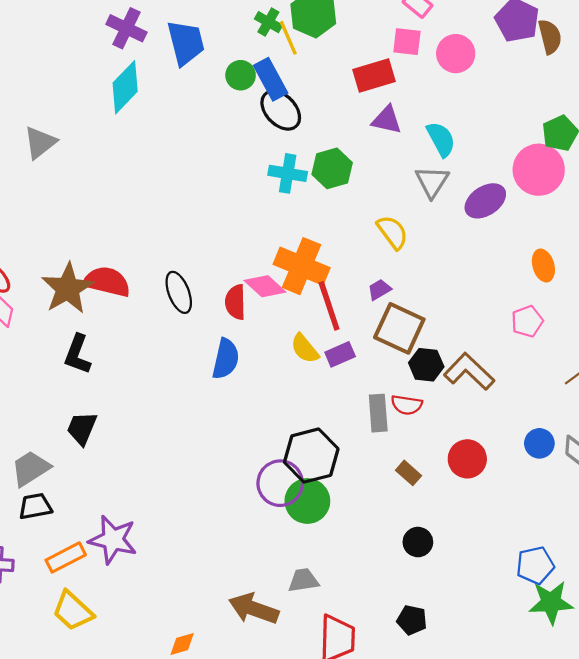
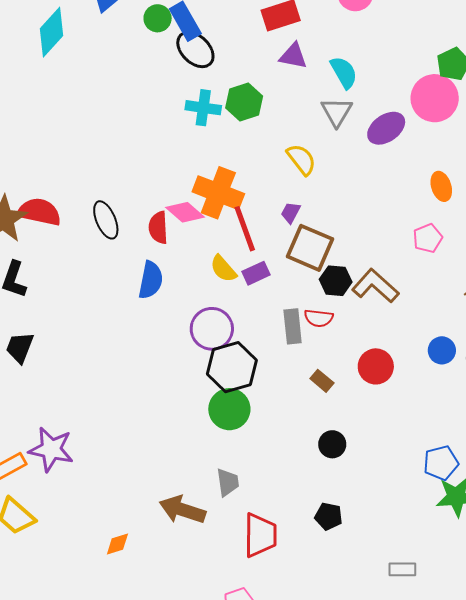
purple trapezoid: (379, 290) -> (291, 213), turned -30
purple circle: (280, 483) -> (212, 329), moved
gray trapezoid: (303, 580) -> (228, 482), turned 92

